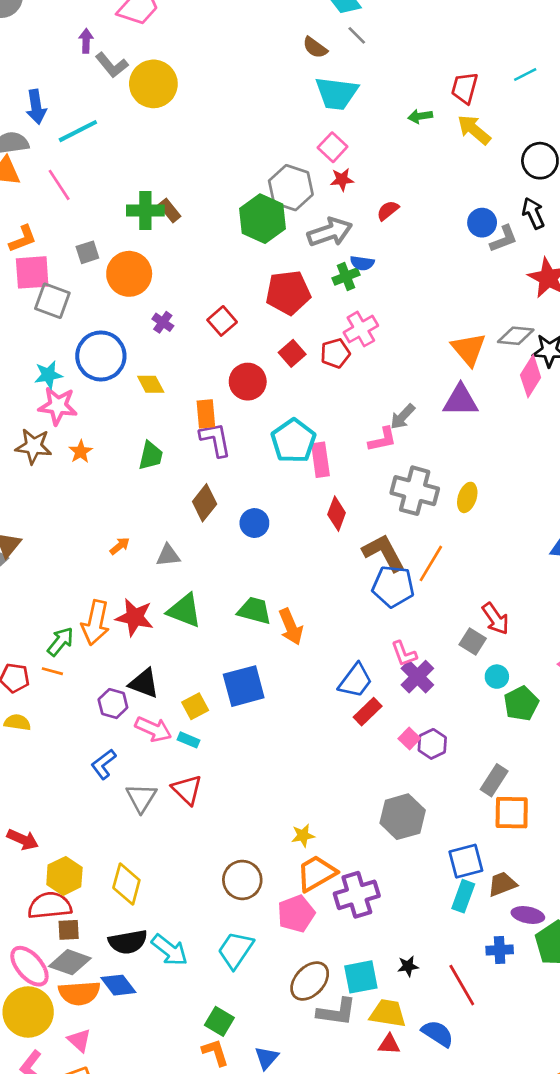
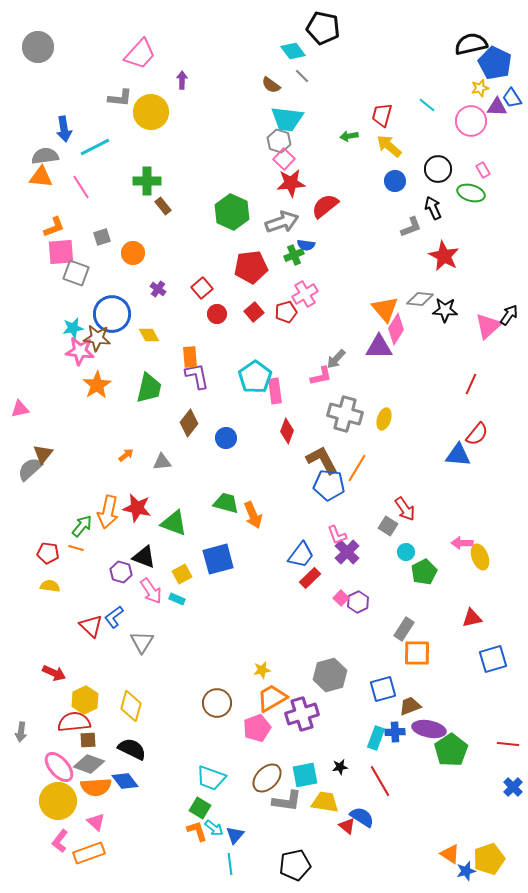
purple arrow: (86, 41) -> (182, 80), moved
gray L-shape: (112, 65) -> (120, 98), turned -45
cyan line: (525, 74) -> (427, 105), turned 66
red star: (342, 180) -> (291, 183), size x1.6
gray hexagon: (291, 188) -> (279, 141), moved, size x0.7
green cross: (145, 211) -> (147, 181), moved
red semicircle: (388, 211) -> (325, 206), size x1.6
blue circle: (482, 223) -> (395, 181), moved
orange circle: (129, 274) -> (133, 253), size x0.7
pink diamond: (531, 376) -> (396, 329), moved
red circle: (248, 382) -> (217, 314), moved, size x0.7
brown star: (34, 446) -> (97, 338), moved
orange star: (81, 452) -> (97, 385), size x1.6
green trapezoid: (151, 456) -> (149, 388), size x1.4
green triangle: (184, 611) -> (174, 523), moved
pink arrow: (153, 729) -> (151, 591), turned 32
red triangle: (187, 790) -> (91, 626), moved
gray hexagon: (403, 817) -> (330, 675), moved
cyan rectangle: (463, 896) -> (376, 738), moved
purple ellipse: (528, 915) -> (429, 729), size x1.4
black semicircle: (128, 942) -> (132, 749), turned -144
cyan arrow: (170, 950) -> (214, 828), moved, size x0.7
cyan trapezoid: (236, 950) -> (211, 778), moved, turned -104
blue cross: (500, 950) -> (395, 732), moved
red triangle: (389, 1044) -> (347, 826), moved, turned 36

